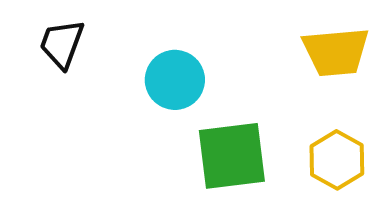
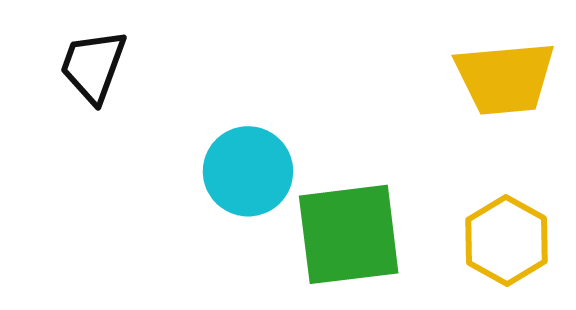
cyan circle: (175, 80) -> (248, 171), moved

